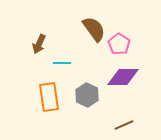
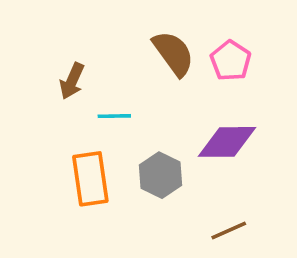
pink pentagon: (119, 44) -> (231, 61), moved

